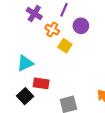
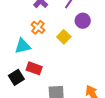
orange cross: (52, 30) -> (38, 27), moved

